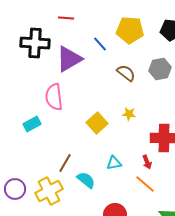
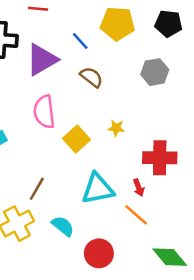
brown semicircle: (126, 73) -> (91, 77), moved
pink semicircle: (54, 97) -> (44, 112), moved
cyan triangle: (114, 163) -> (98, 189), size x1.8
cyan semicircle: (86, 180) -> (63, 226), moved

